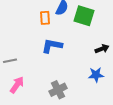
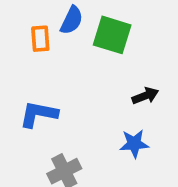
blue L-shape: (52, 46) -> (38, 114), moved

